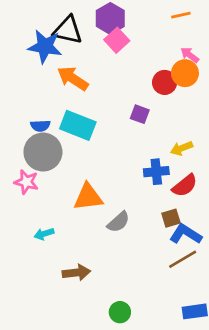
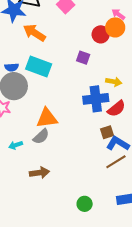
yellow arrow: (182, 148) -> (114, 82), turned -147
blue cross: (156, 172) -> (96, 99), size x1.4
gray semicircle: (118, 222) -> (41, 136), moved
green circle: (120, 312) -> (85, 204), moved

